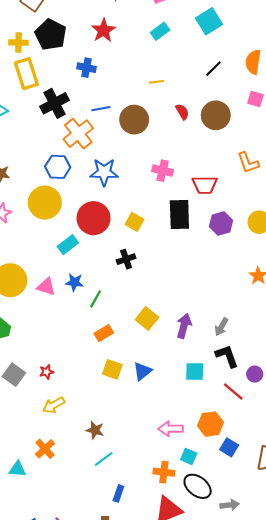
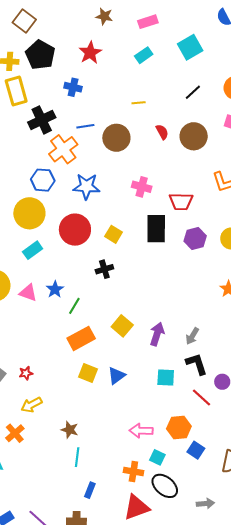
cyan rectangle: (68, 245) -> (33, 250), moved
blue star: (74, 282) -> (55, 289), turned 30
orange rectangle: (104, 333) -> (81, 338), size x1.5
orange cross: (45, 449) -> (15, 433), moved
cyan line: (104, 459) -> (77, 457), turned -48
gray arrow: (230, 505) -> (205, 504), moved

